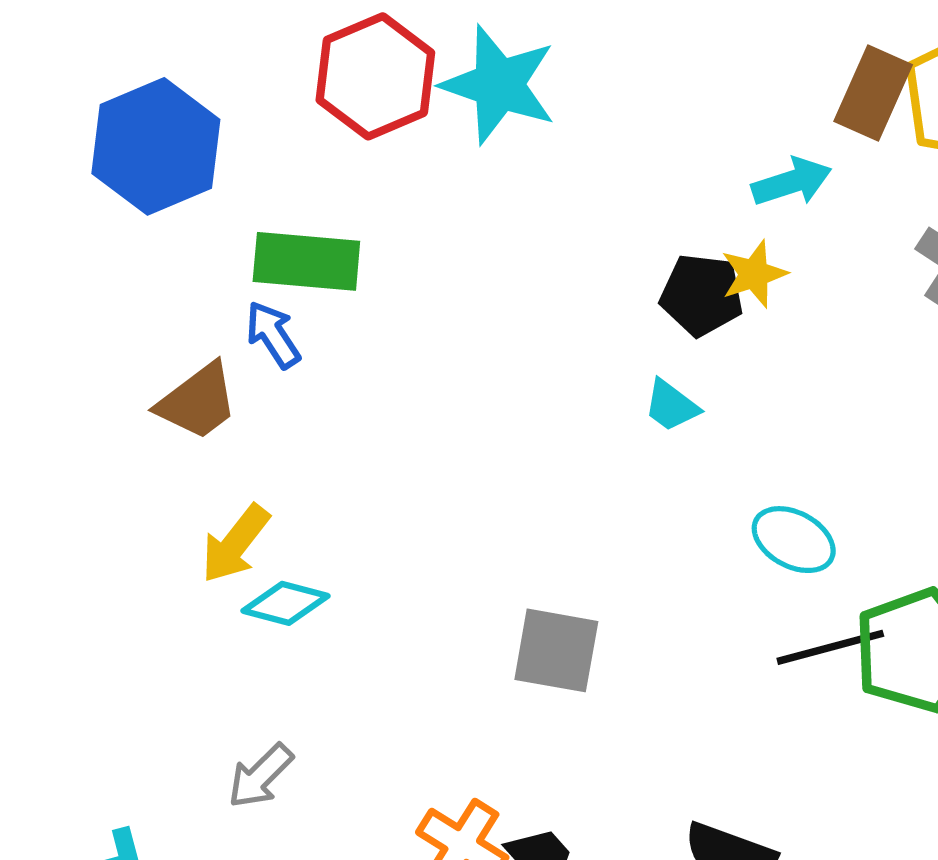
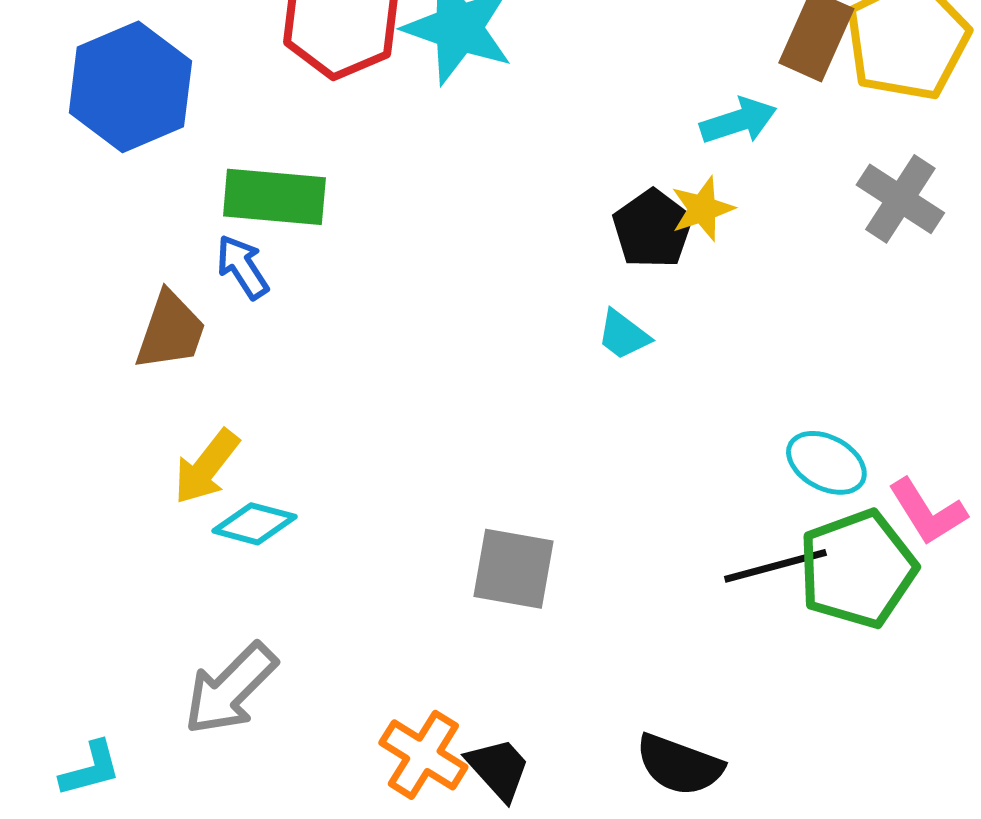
black pentagon: (702, 295) -> (652, 229), turned 30
brown trapezoid: (198, 402) -> (170, 331), turned -34
cyan ellipse: (794, 540) -> (826, 463), moved
gray arrow: (260, 776) -> (230, 689), size x1.5

